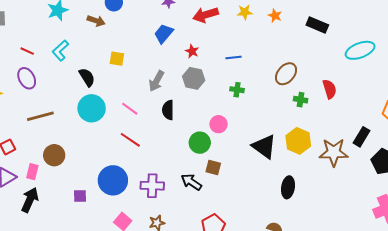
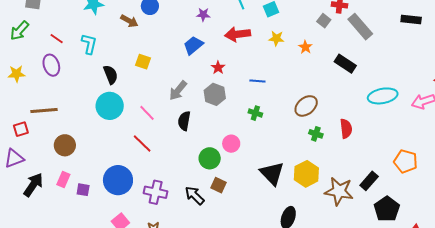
cyan L-shape: (60, 51) -> (89, 44), turned 135
brown line: (40, 116) -> (44, 111), moved
pink rectangle: (32, 172) -> (63, 179), moved

